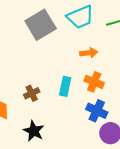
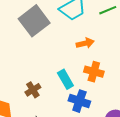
cyan rectangle: (65, 86) -> (65, 79), turned -36
blue cross: (97, 111) -> (79, 101), moved

